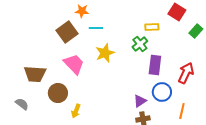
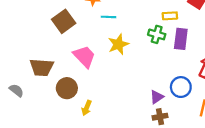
brown square: (67, 32) -> (64, 21), moved
green cross: (140, 44) -> (157, 34), turned -35
purple rectangle: (155, 65) -> (181, 39), moved
gray semicircle: (22, 104) -> (16, 90), moved

